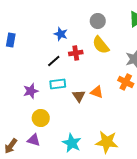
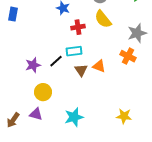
black line: (54, 61) -> (56, 61), moved
cyan rectangle: (58, 84) -> (74, 51), moved
yellow star: (107, 142) -> (124, 116), moved, size x0.7
cyan star: (72, 143) -> (74, 117), turned 30

